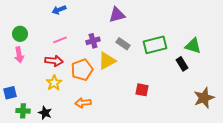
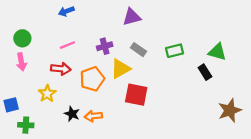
green rectangle: (155, 45) -> (175, 51), size x0.7
yellow star: (54, 83) -> (47, 94), moved
red square: (142, 90) -> (136, 95), moved, size x1.5
black star: (45, 113) -> (72, 114), moved

